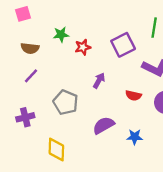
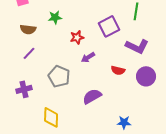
red star: (83, 47) -> (77, 37), moved
purple arrow: (99, 80) -> (88, 57), turned -152
blue star: (135, 137) -> (124, 122), moved

